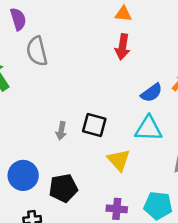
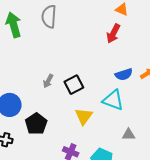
black square: (94, 125) -> (74, 85), turned 30
black pentagon: (63, 188) -> (36, 124), turned 30

